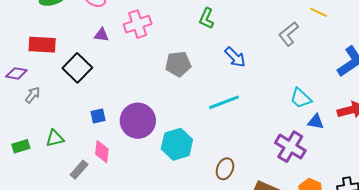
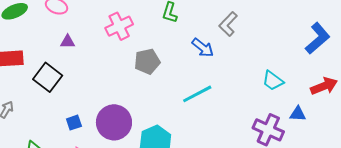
pink cross: (138, 24) -> (119, 26), moved
gray L-shape: (289, 34) -> (228, 24), moved
blue triangle: (316, 122) -> (298, 114), moved

